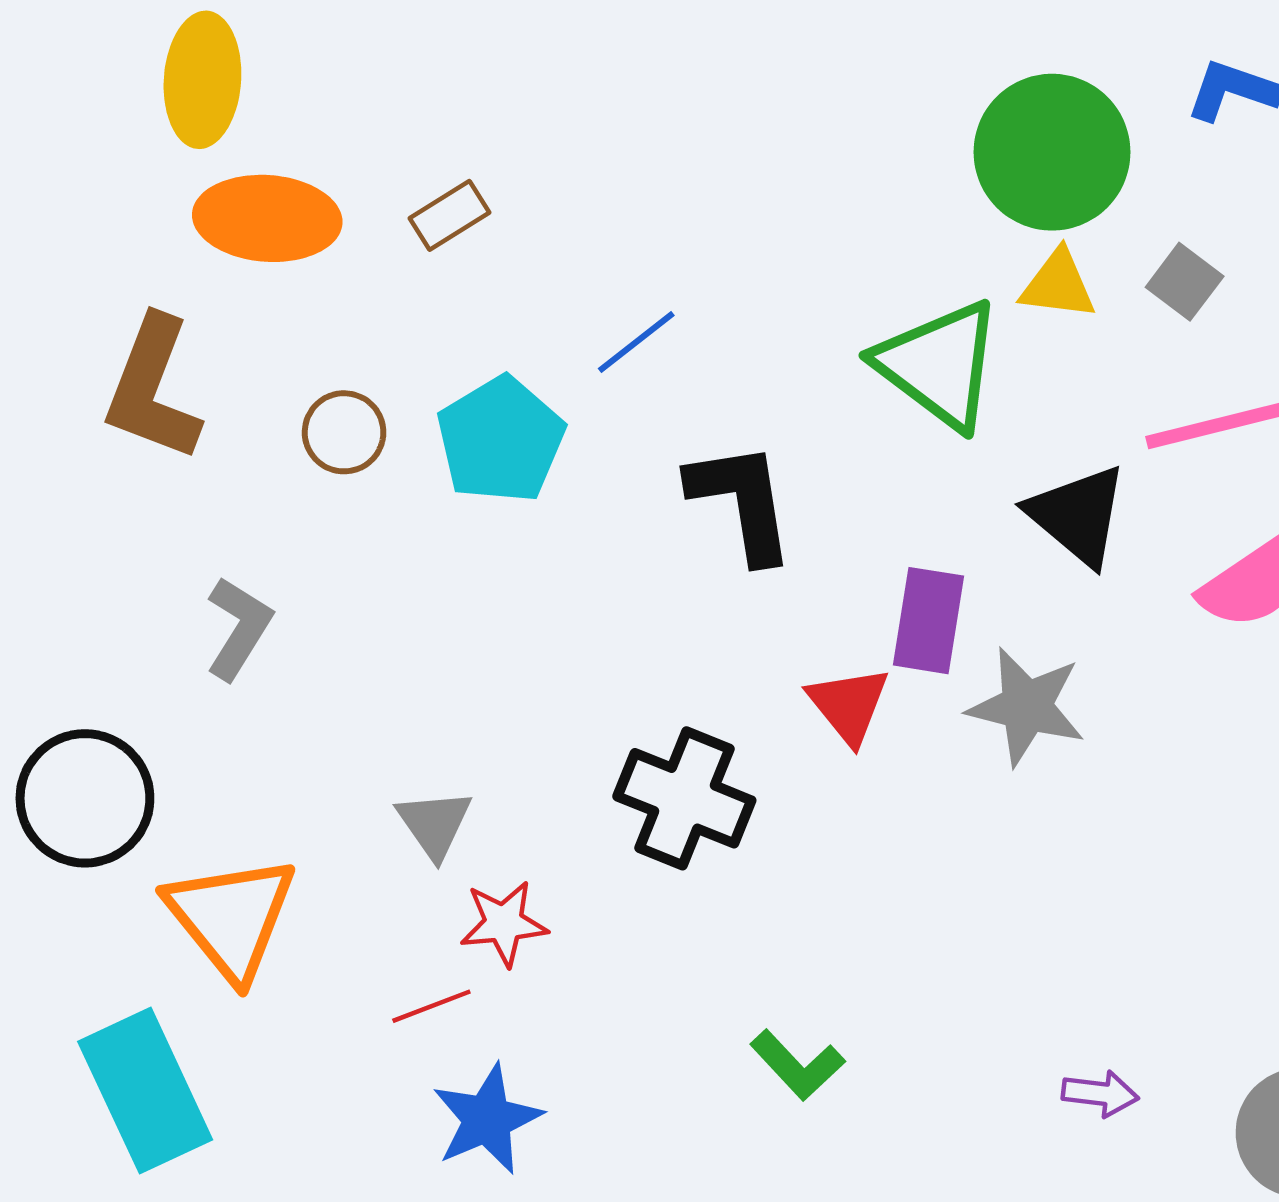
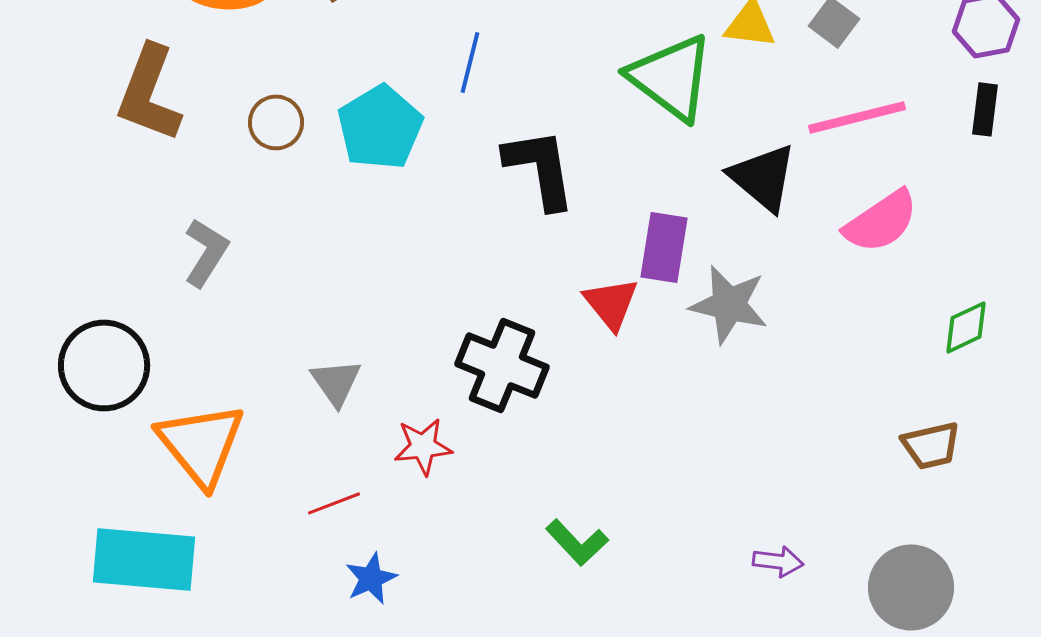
blue line: (636, 342) -> (470, 62), turned -38
red star: (504, 923) -> (423, 446), moved
cyan rectangle: (145, 1091) -> (144, 559), turned -60
blue star: (487, 1119) -> (371, 578), size x0.7

